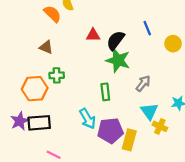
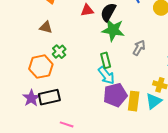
green cross: (57, 75) -> (59, 52), turned -32
cyan triangle: (149, 111) -> (154, 101), moved, turned 36
cyan arrow: (88, 119) -> (106, 75), moved

